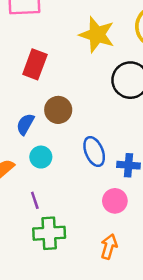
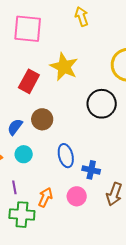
yellow star: (97, 35) -> (64, 67), moved
orange arrow: (109, 247) -> (45, 197), moved

